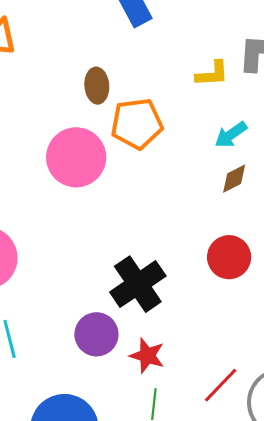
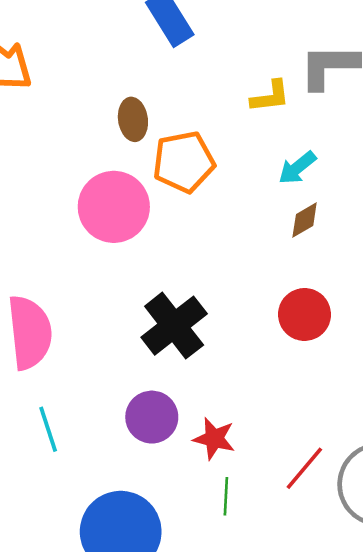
black cross: (138, 284) -> (174, 326), moved

